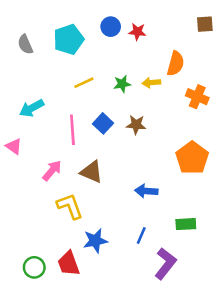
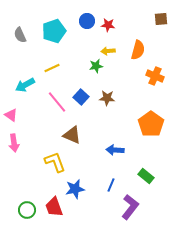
yellow line: (84, 83) -> (52, 68), moved
yellow arrow: (151, 83) -> (108, 51), moved
pink line: (72, 130) -> (57, 102), turned -35
pink arrow: (52, 171) -> (14, 143), moved, turned 132
green rectangle: (186, 224) -> (146, 176), turned 42

